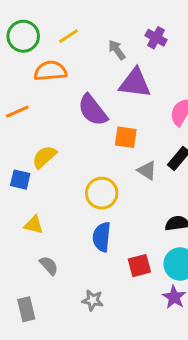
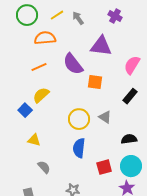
gray arrow: (117, 50) -> (78, 18), moved
orange line: (17, 112) -> (39, 67), moved
gray triangle: (147, 170) -> (105, 117), moved
blue square: (20, 180) -> (25, 110), turned 32

